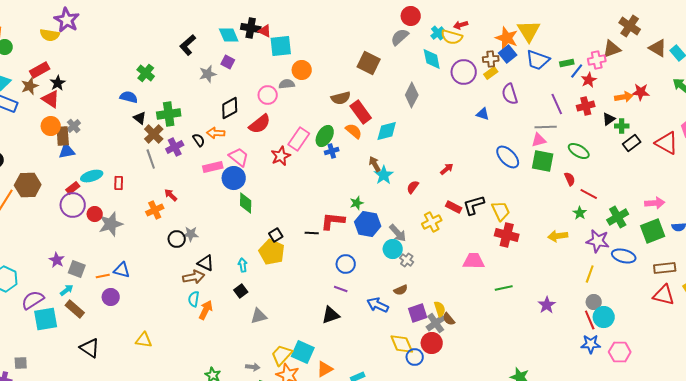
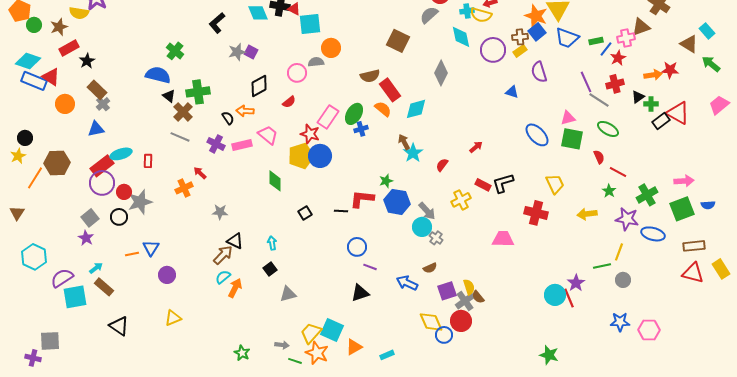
cyan cross: (438, 33) -> (467, 11), turned 32
brown triangle: (658, 48) -> (689, 44), moved
purple square: (228, 62) -> (251, 52), moved
brown star: (30, 86) -> (59, 27), moved
blue semicircle: (129, 97) -> (158, 75), size x1.4
red triangle: (51, 99) -> (51, 77), moved
red semicircle: (260, 124) -> (289, 102), size x0.6
orange circle: (51, 126) -> (65, 104), moved
gray line: (546, 127) -> (599, 100), moved, turned 35
brown rectangle: (63, 136) -> (97, 90), moved, turned -42
red triangle: (667, 143) -> (678, 113), moved
purple cross: (175, 147) -> (216, 144), moved, turned -36
red star: (281, 156) -> (310, 134), turned -30
gray line: (151, 159) -> (180, 137), turned -48
blue circle: (234, 178) -> (320, 156), moved
red rectangle: (73, 188) -> (102, 166), size x1.6
yellow trapezoid: (501, 211) -> (555, 184), moved
black circle: (177, 239) -> (119, 217), moved
yellow pentagon: (272, 252) -> (301, 156), moved, turned 30
blue circle: (346, 264) -> (357, 247), moved
gray square: (77, 269) -> (90, 218), moved, turned 30
blue triangle: (122, 270) -> (151, 248), turned 48
brown arrow: (194, 277) -> (223, 255), turned -35
green line: (504, 288) -> (602, 266), moved
purple circle: (111, 297) -> (167, 275), moved
cyan semicircle: (194, 299) -> (223, 277), turned 42
cyan circle: (604, 317) -> (555, 295), moved
red line: (590, 320) -> (569, 298), moved
yellow triangle: (144, 340) -> (173, 318), turned -30
gray square: (21, 363) -> (50, 341), size x1.5

